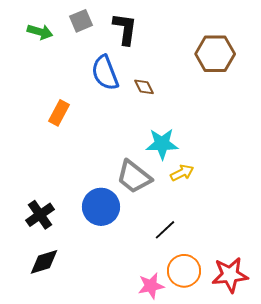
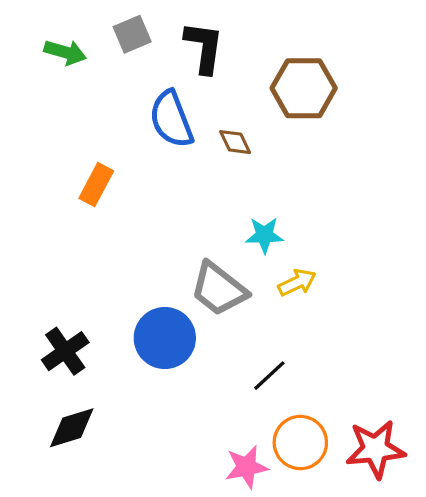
brown hexagon: (215, 54) -> (304, 88), moved
cyan star: (162, 144) -> (264, 235), size x0.7

